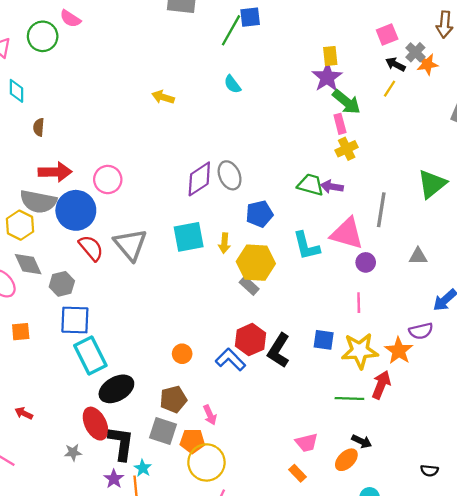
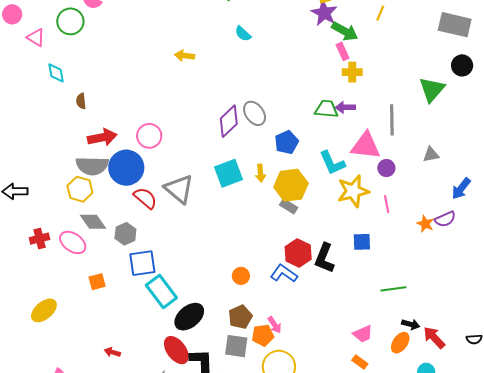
yellow cross: (347, 149) -> (352, 72), turned 36
yellow star: (360, 351) -> (353, 191), moved
orange star: (399, 351) -> (425, 224), moved, size x0.7
red arrow: (381, 385) -> (434, 338), moved, turned -55
orange pentagon: (192, 441) -> (263, 335), moved

